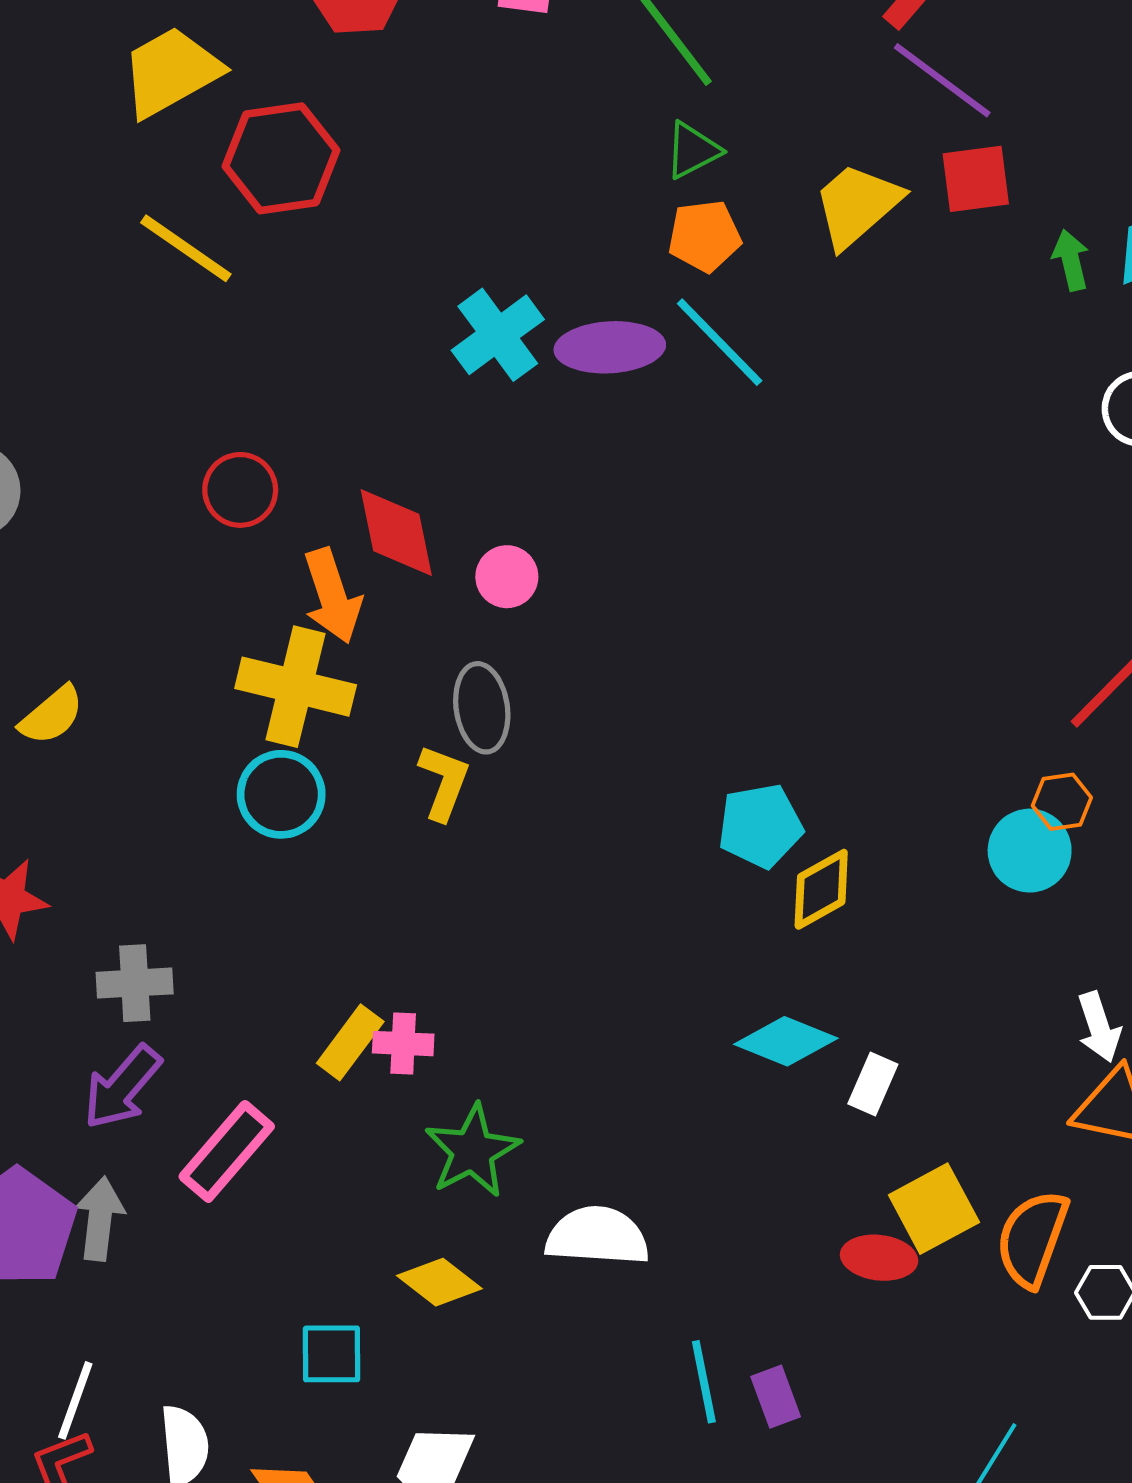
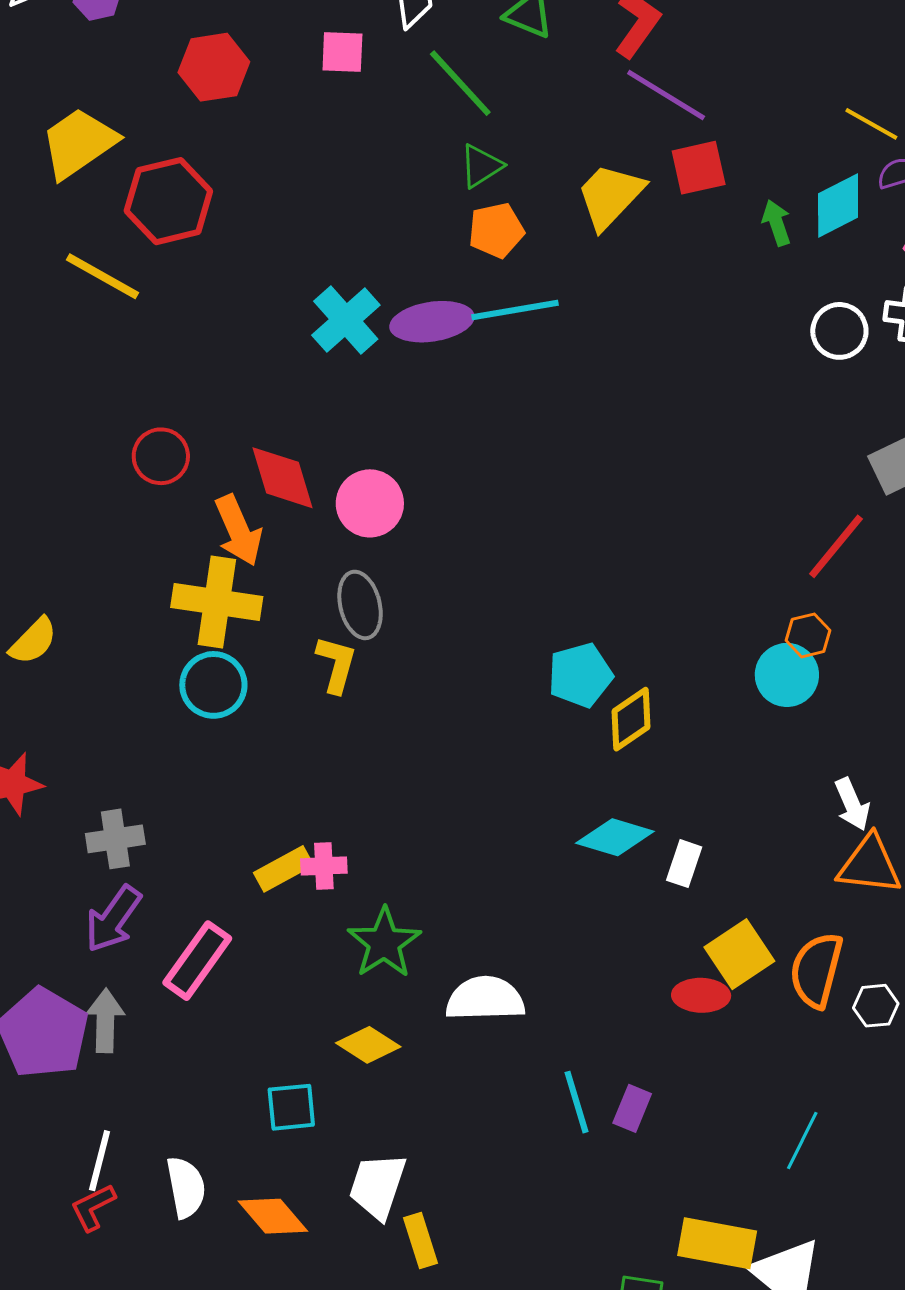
cyan line: (720, 342) -> (515, 310), turned -50
pink circle: (507, 577) -> (370, 503), size x1.4
yellow rectangle: (350, 1042) -> (284, 869), turned 30
purple rectangle: (776, 1397) -> (632, 1108), turned 48

